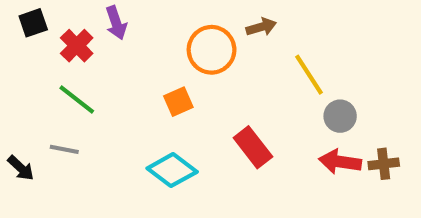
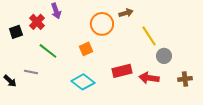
black square: (33, 23) -> (16, 32), moved
green line: (77, 100) -> (48, 51), moved
red rectangle: (253, 147) -> (122, 71), turned -66
red arrow: (340, 162) -> (149, 78), moved

